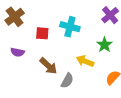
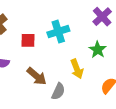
cyan cross: (70, 27) -> (58, 32), turned -30
yellow arrow: (85, 61) -> (77, 69), turned -132

